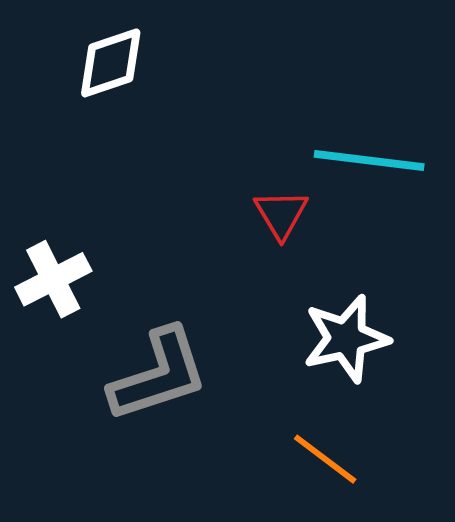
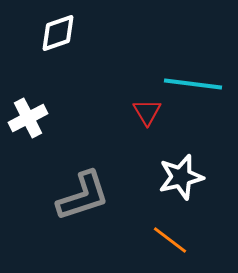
white cross: (53, 279) -> (28, 118), moved

